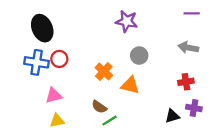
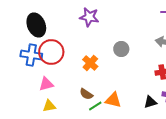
purple star: (127, 21) -> (89, 17), moved
red circle: (59, 59) -> (51, 52), size x1.6
orange triangle: (130, 85) -> (113, 100), moved

